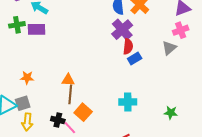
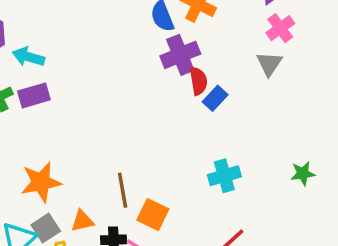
purple cross: (122, 30) -> (180, 55), turned 35
orange star: (27, 78) -> (41, 182), size x1.6
orange triangle: (68, 80) -> (82, 221), moved

